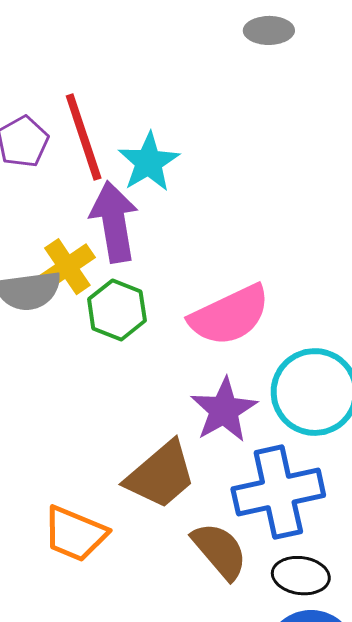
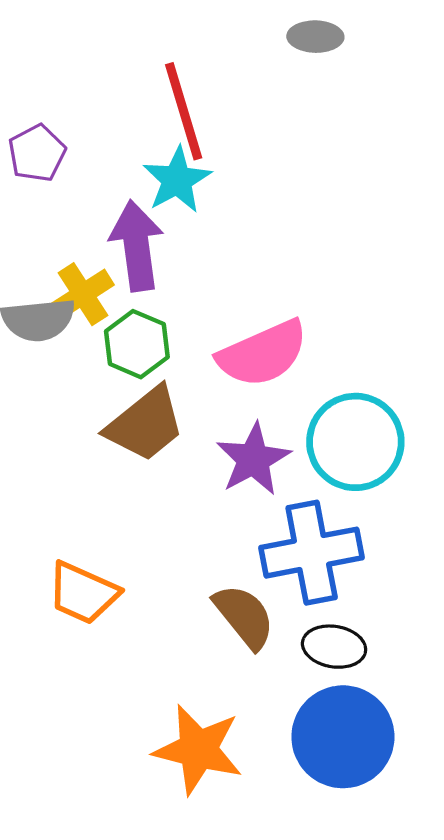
red line: (84, 137) -> (184, 111), moved
brown trapezoid: (161, 475) -> (145, 424), moved

